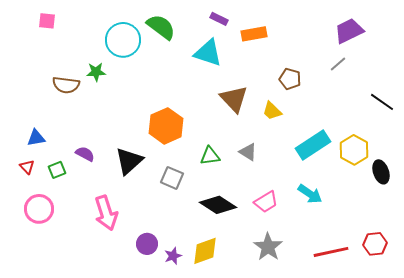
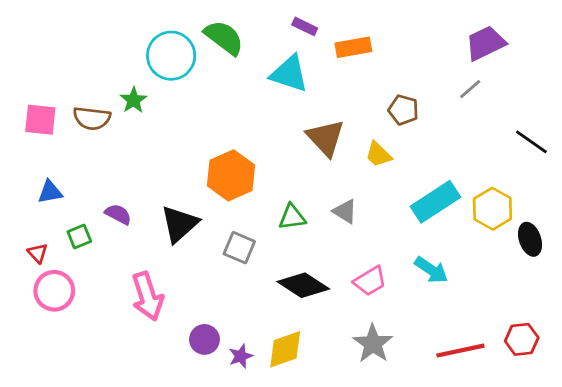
pink square: (47, 21) -> (40, 120), moved, size x1.4
green star: (96, 72) -> (134, 100), turned -30
red triangle: (27, 167) -> (38, 253), moved

